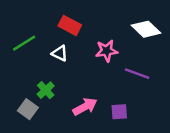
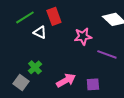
red rectangle: (70, 25) -> (54, 16), turned 42
green line: (24, 43) -> (25, 17), moved
white triangle: (60, 53) -> (40, 32), moved

